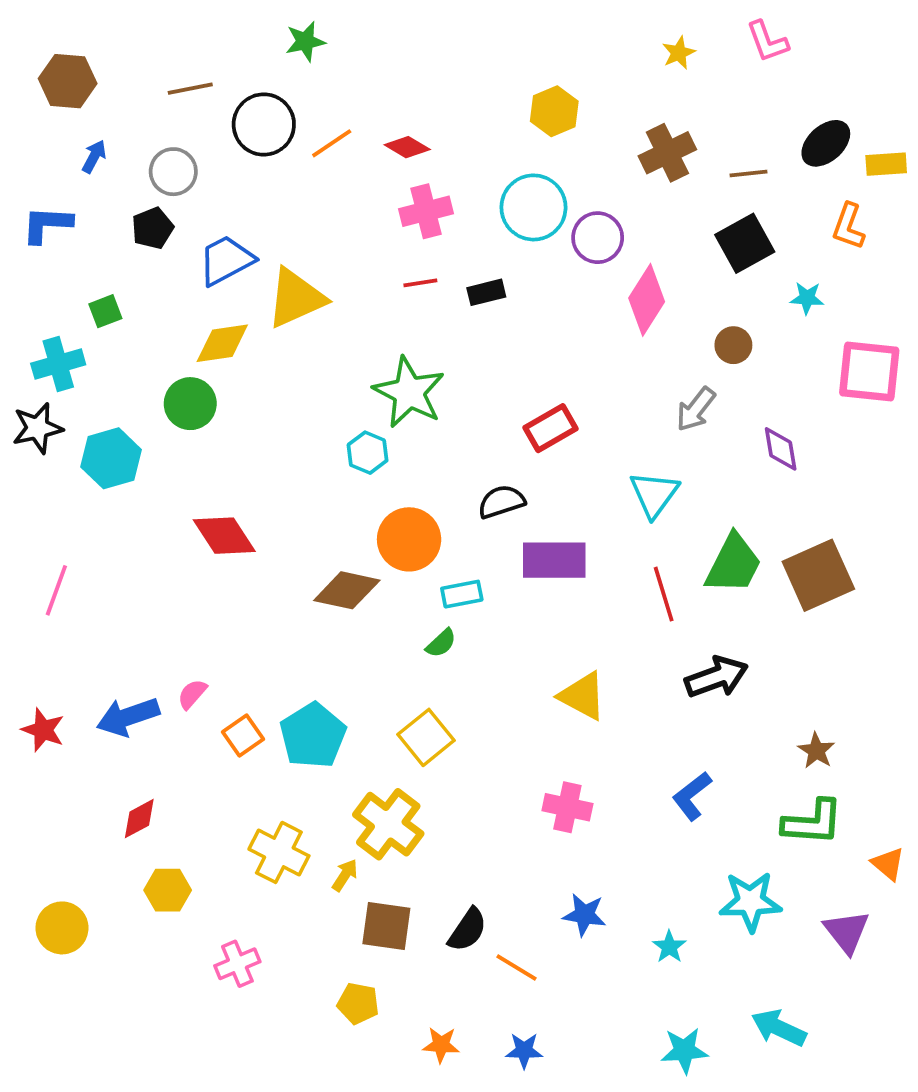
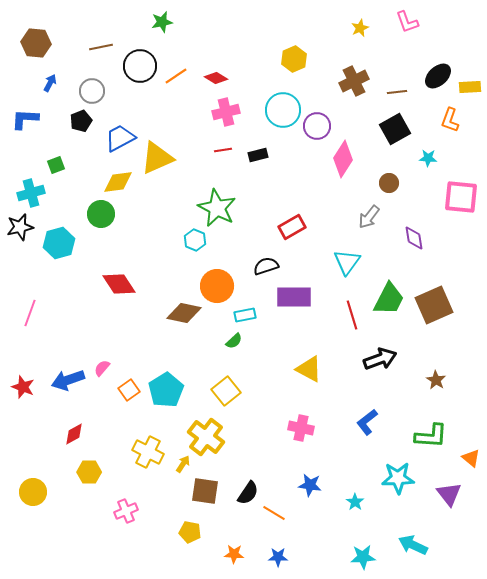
brown star: (816, 751) -> (436, 380), moved

